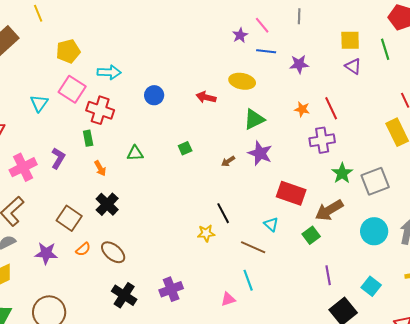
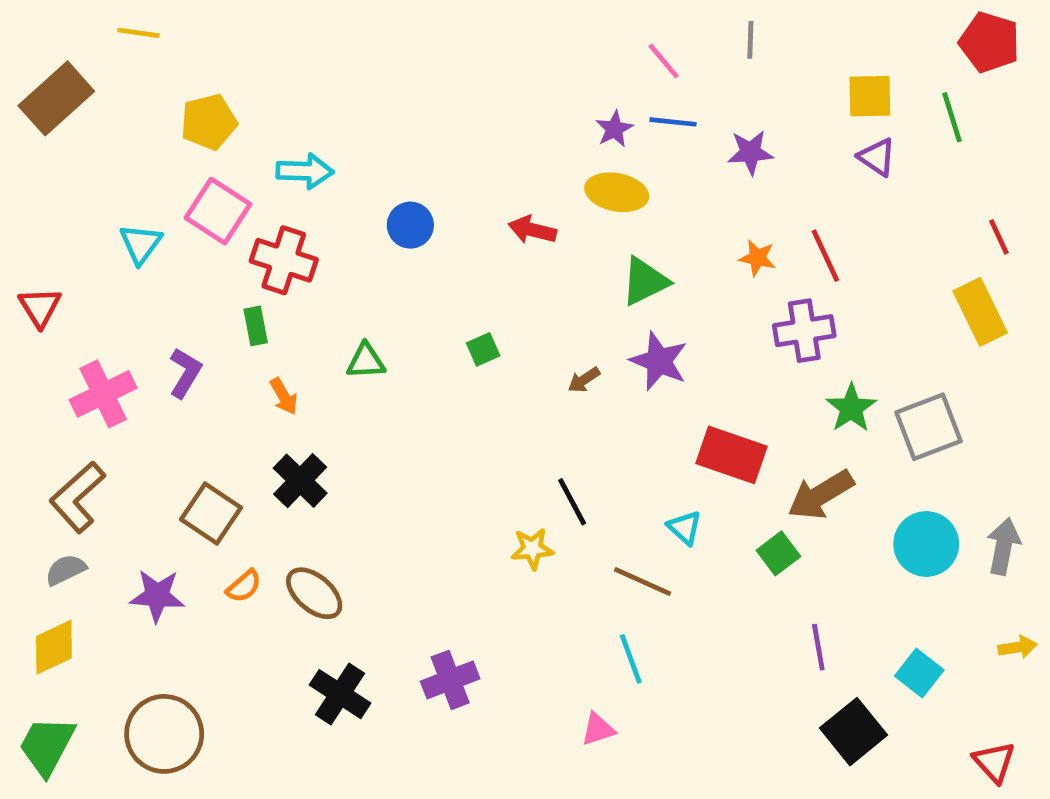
yellow line: (38, 13) -> (138, 33), turned -60
purple star: (240, 35) -> (614, 129), moved
pink triangle: (228, 299) -> (598, 729), moved

